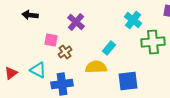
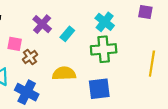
green cross: (153, 42) -> (104, 49), moved
cyan rectangle: (109, 48) -> (67, 34), moved
blue cross: (62, 84) -> (27, 92), turned 35

